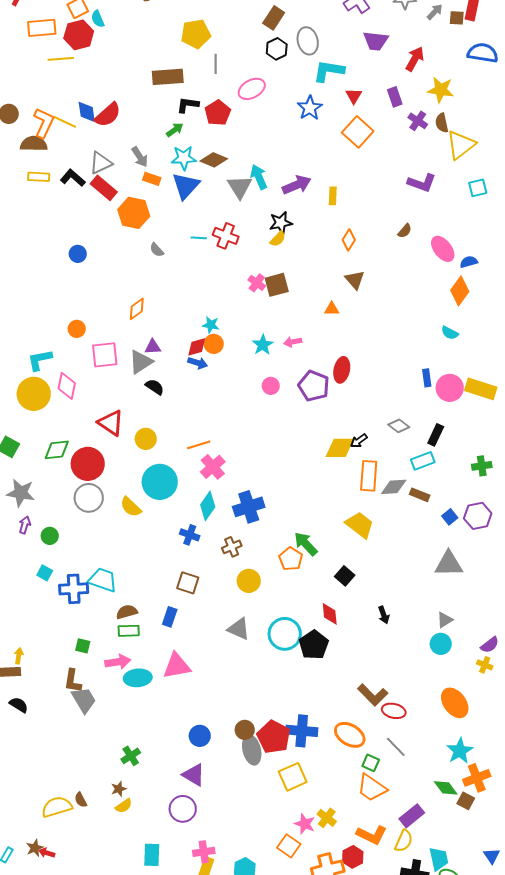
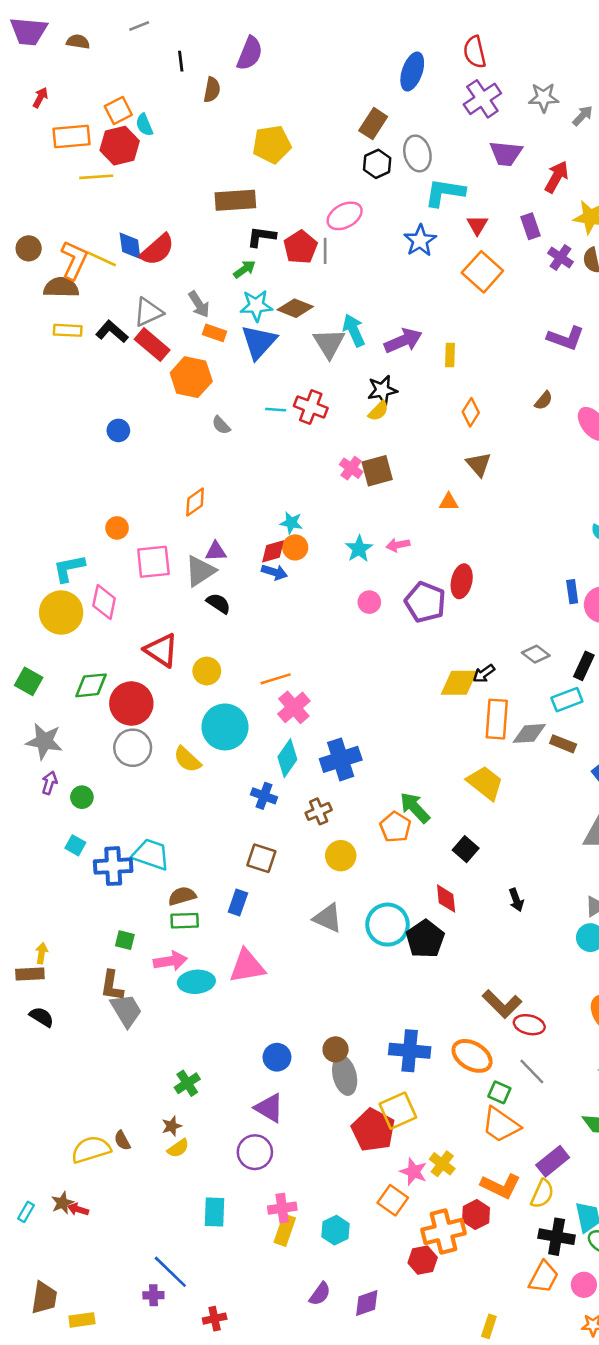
gray line: (216, 64) -> (325, 251), moved
red pentagon: (274, 737) -> (373, 1130), moved

